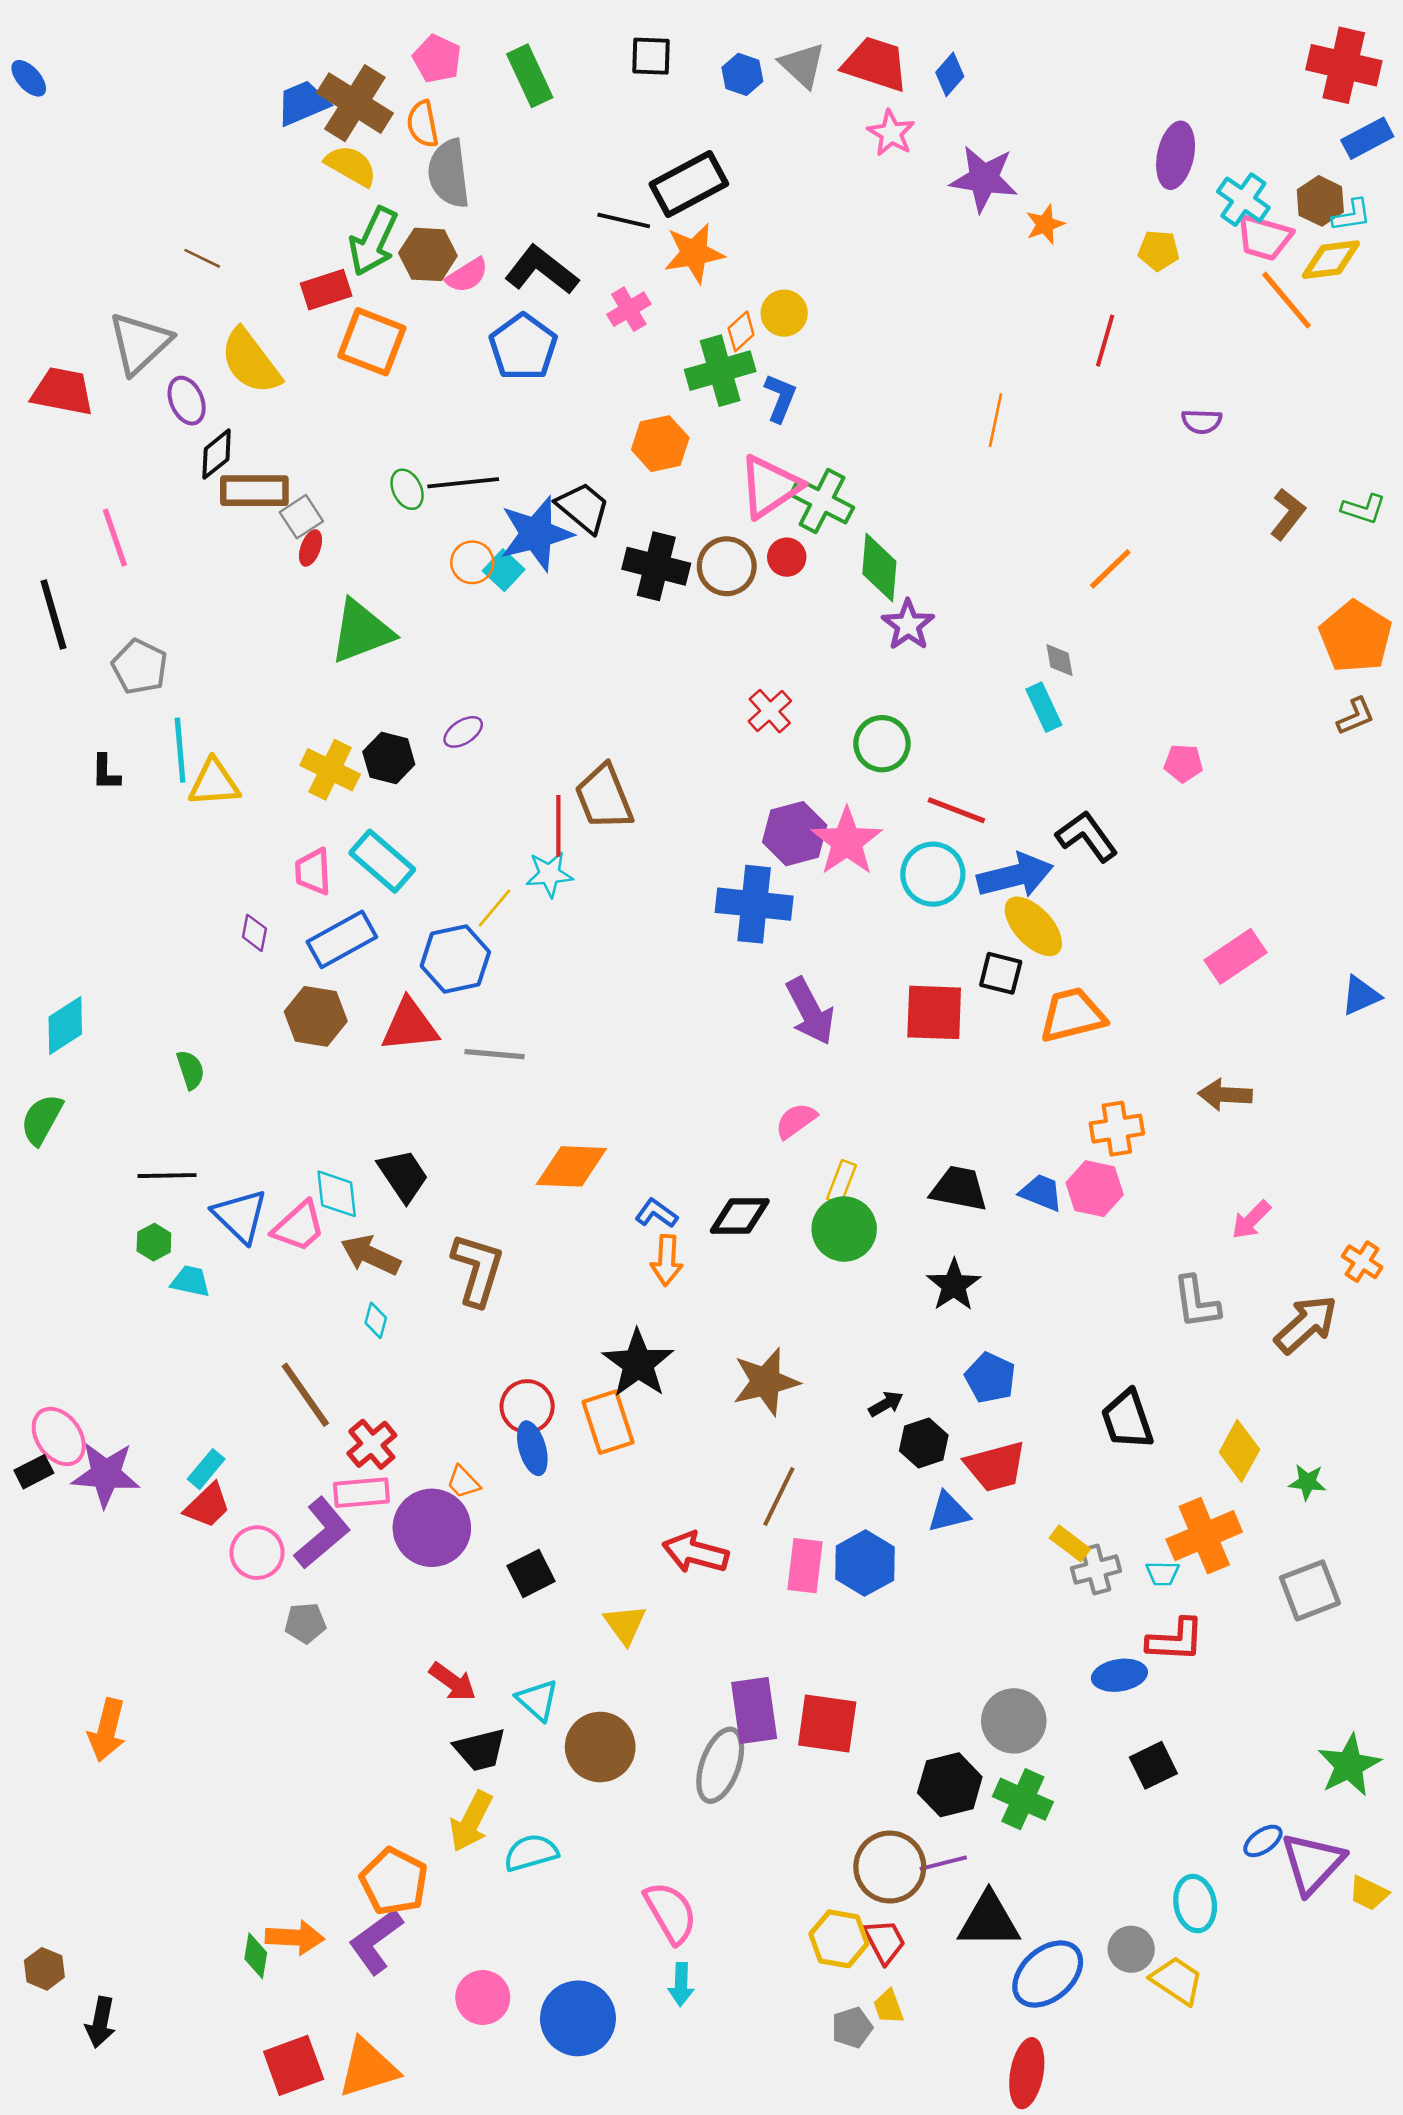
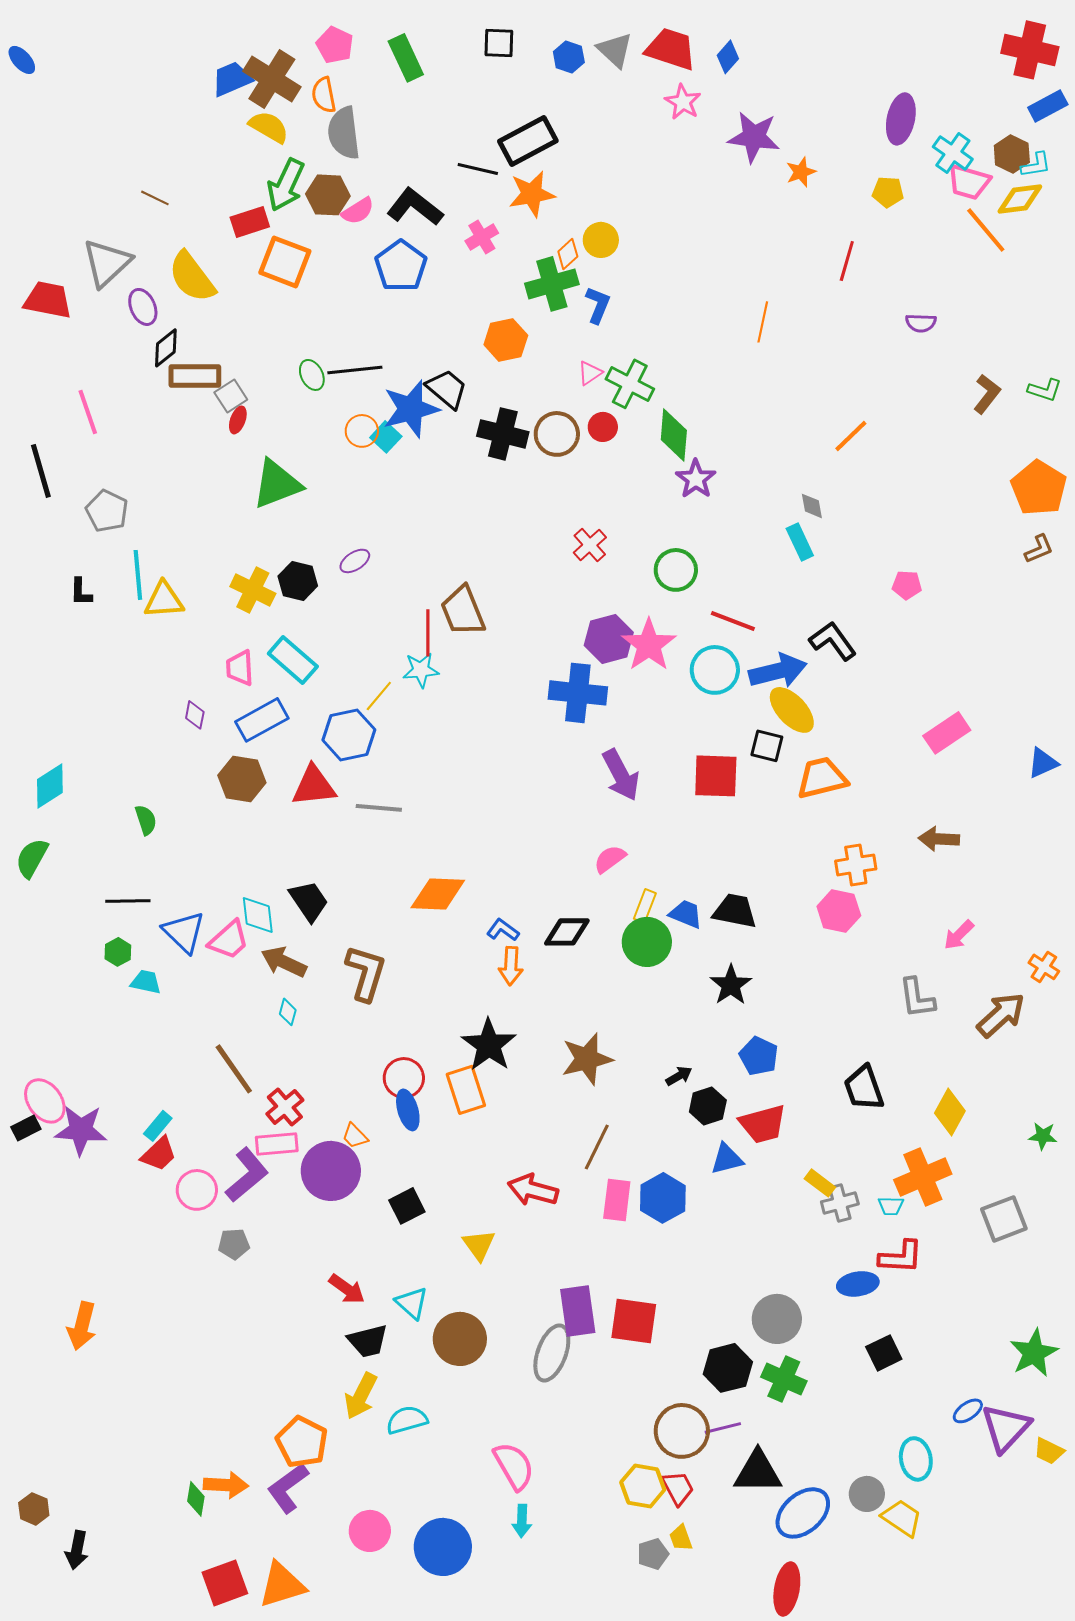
pink triangle: (770, 487) -> (590, 373), size x0.5
blue trapezoid: (1041, 1192) -> (686, 914), moved
green star: (1307, 1482) -> (1043, 1136), moved

